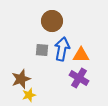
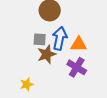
brown star: (21, 79) -> (47, 54), moved

